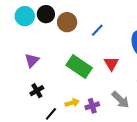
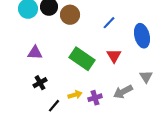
blue line: (97, 30) -> (109, 23), moved
purple triangle: (32, 60) -> (35, 53), turned 49
gray arrow: (120, 100) -> (123, 92), turned 108

